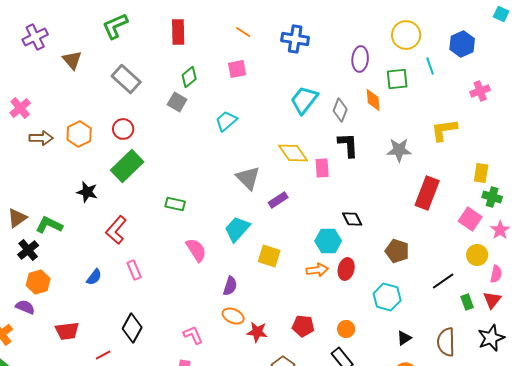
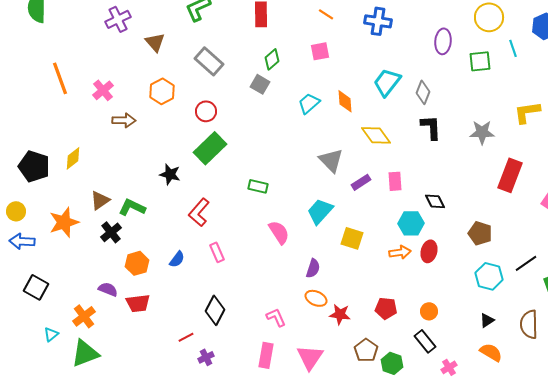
orange diamond: (373, 100) -> (345, 101), moved
orange hexagon: (79, 134) -> (162, 91), moved
pink rectangle: (322, 168) -> (395, 181), moved
orange hexagon: (38, 282) -> (137, 263), moved
cyan hexagon: (387, 297) -> (489, 276), moved
red trapezoid: (67, 331) -> (138, 303), moved

